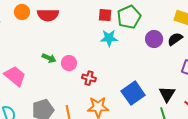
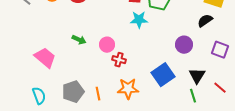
purple circle: (154, 39) -> (184, 45), moved
pink circle: (69, 63) -> (107, 45), moved

